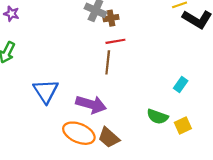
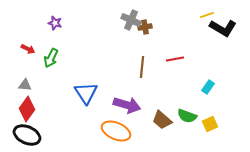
red line: (115, 41) -> (175, 59), moved
brown trapezoid: (109, 138) -> (162, 120), moved

